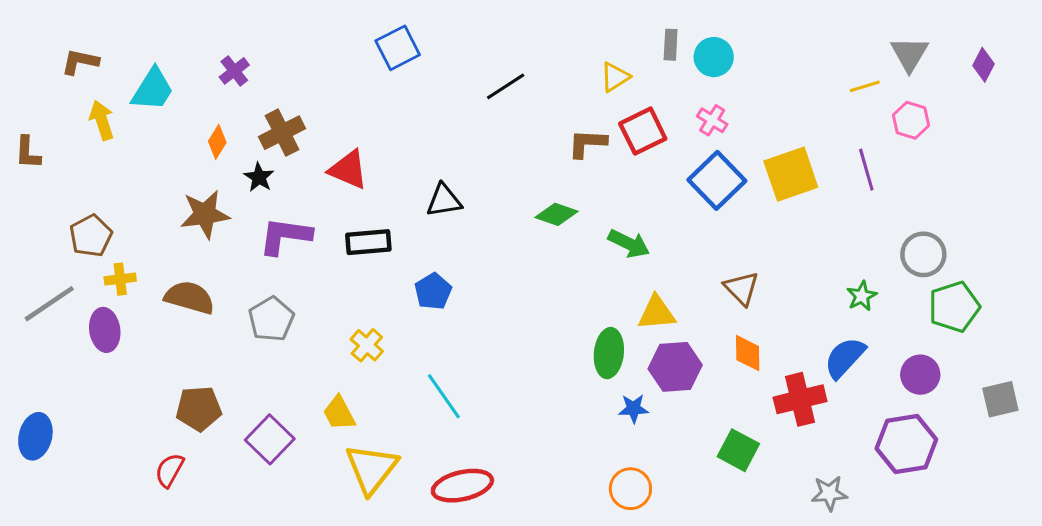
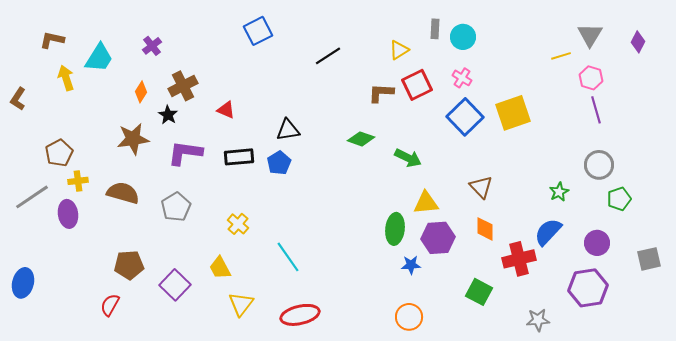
brown L-shape: (28, 153) -> (18, 99), turned 30
red triangle: (348, 170) -> (226, 110), size x0.7
purple line: (866, 170) -> (596, 110), moved
blue pentagon: (433, 291) -> (279, 163), moved
green pentagon: (954, 307) -> (619, 199), size x0.7
yellow triangle: (371, 469) -> (241, 304), size x0.7

